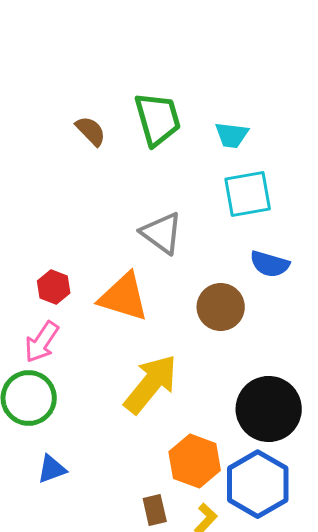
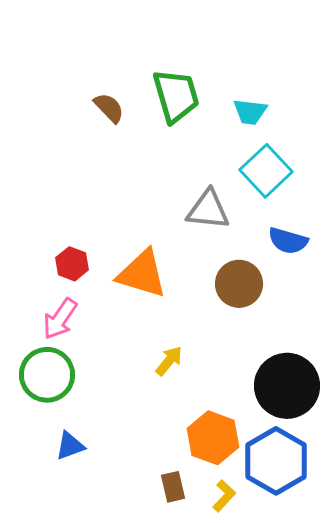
cyan square: (248, 194) -> (266, 171), turned -33
gray triangle: (162, 233) -> (208, 210), moved, turned -30
yellow arrow: (151, 384) -> (169, 361), size x0.5

